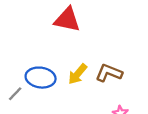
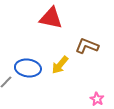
brown L-shape: (109, 73) -> (87, 46), moved

